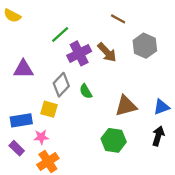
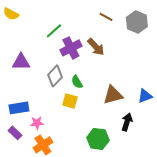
gray hexagon: (145, 46) -> (137, 22), moved
yellow square: (49, 109) -> (70, 101), moved
black arrow: (158, 136) -> (127, 122), moved
green hexagon: (114, 140) -> (98, 139), moved

